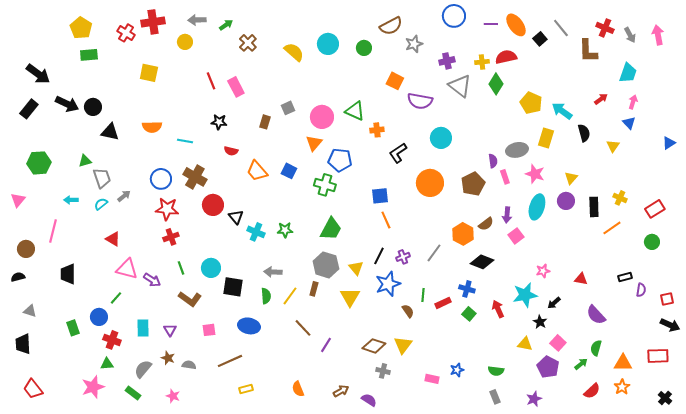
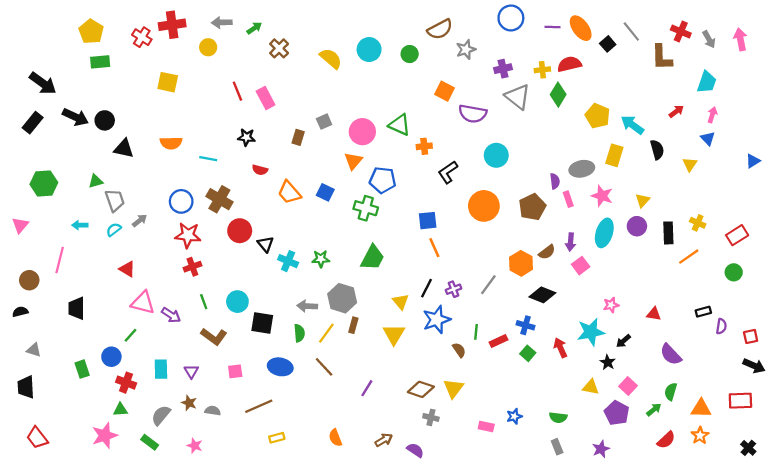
gray hexagon: (326, 265) -> (342, 298), moved
brown line: (303, 328) -> (324, 367), moved

